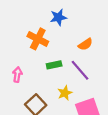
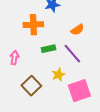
orange cross: (38, 39) -> (33, 25), turned -30

